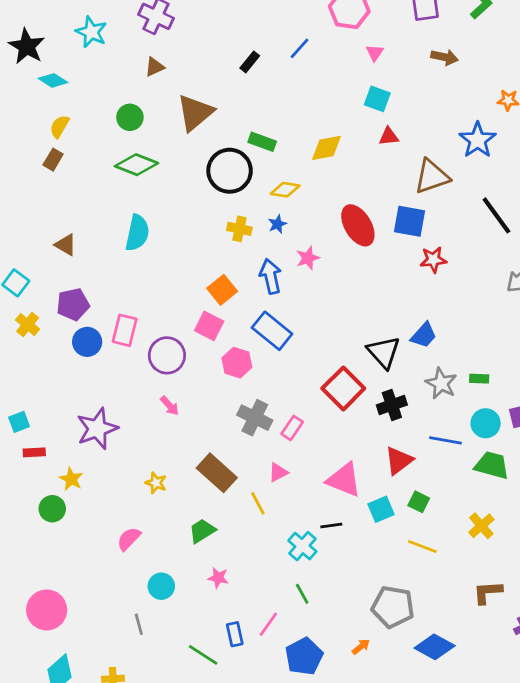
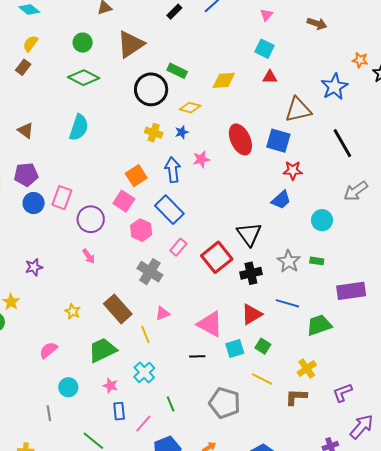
blue trapezoid: (424, 335) -> (281, 200), moved
cyan circle: (486, 423) -> (322, 220), moved
pink rectangle: (292, 428) -> (178, 247), moved
purple star: (97, 429) -> (34, 267), size x0.6
green trapezoid: (492, 465) -> (319, 325), turned -40
green trapezoid: (202, 531) -> (102, 350), size x1.4
cyan cross: (302, 546) -> (144, 372), moved
brown L-shape: (488, 592) -> (296, 397), moved
gray pentagon: (393, 607) -> (225, 403), moved
blue rectangle: (235, 634) -> (119, 411), moved

